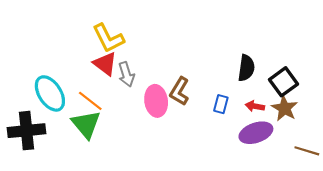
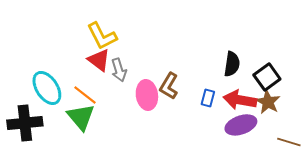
red arrow: (255, 106) -> (240, 100), size x1.8

